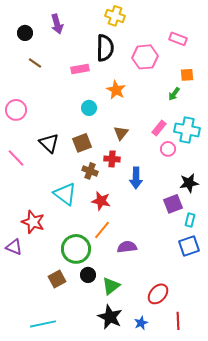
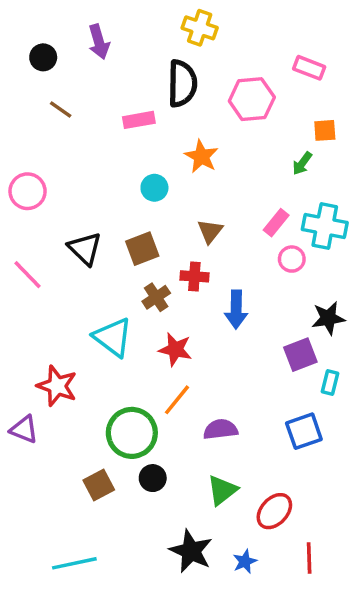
brown cross: (90, 171) -> (156, 297), turned 35
blue square: (189, 246) -> (304, 431), moved
green triangle: (111, 286) -> (222, 490), moved

